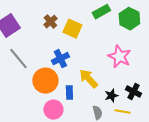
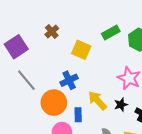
brown cross: (50, 22) -> (52, 31), moved
black star: (111, 96) -> (121, 105), moved

